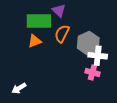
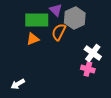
gray hexagon: (88, 43) -> (75, 18), moved
white cross: (98, 56) -> (93, 53), turned 30

